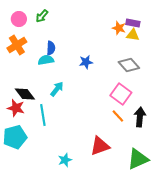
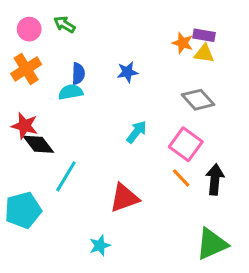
green arrow: (42, 16) -> (64, 24), turned 80
blue star: (86, 62) -> (127, 72), moved
cyan arrow: (57, 89) -> (137, 132), moved
red star: (16, 108) -> (25, 126), moved
cyan line: (43, 115) -> (66, 176), turned 40
red triangle: (100, 146) -> (124, 198), moved

